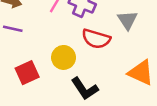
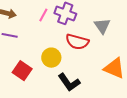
red square: (27, 73) -> (22, 71), turned -30

